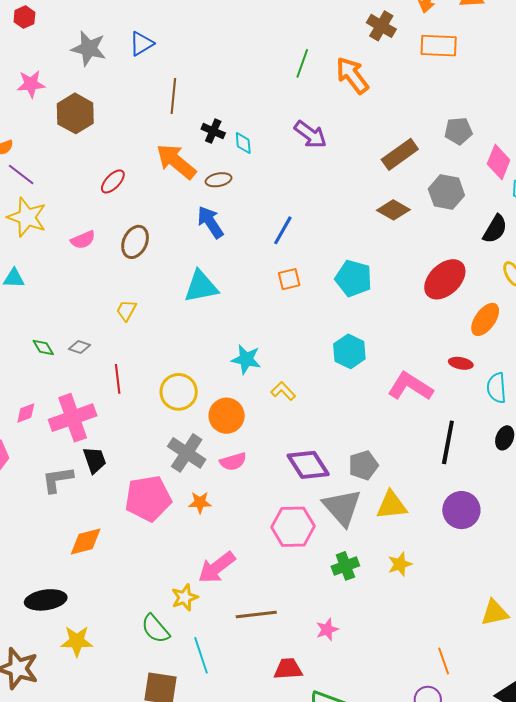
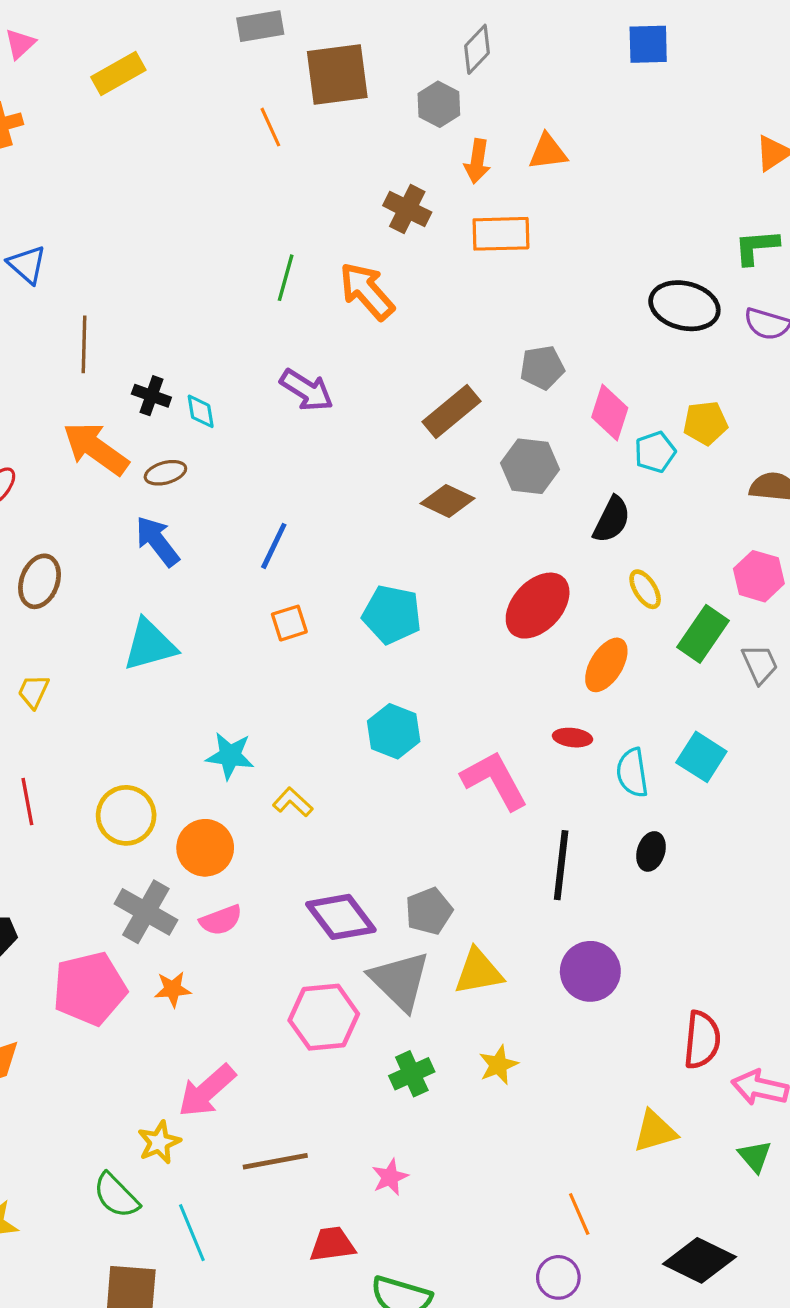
blue triangle: (141, 44) -> (27, 265), turned -44
pink L-shape: (410, 386) -> (495, 780), turned 33

